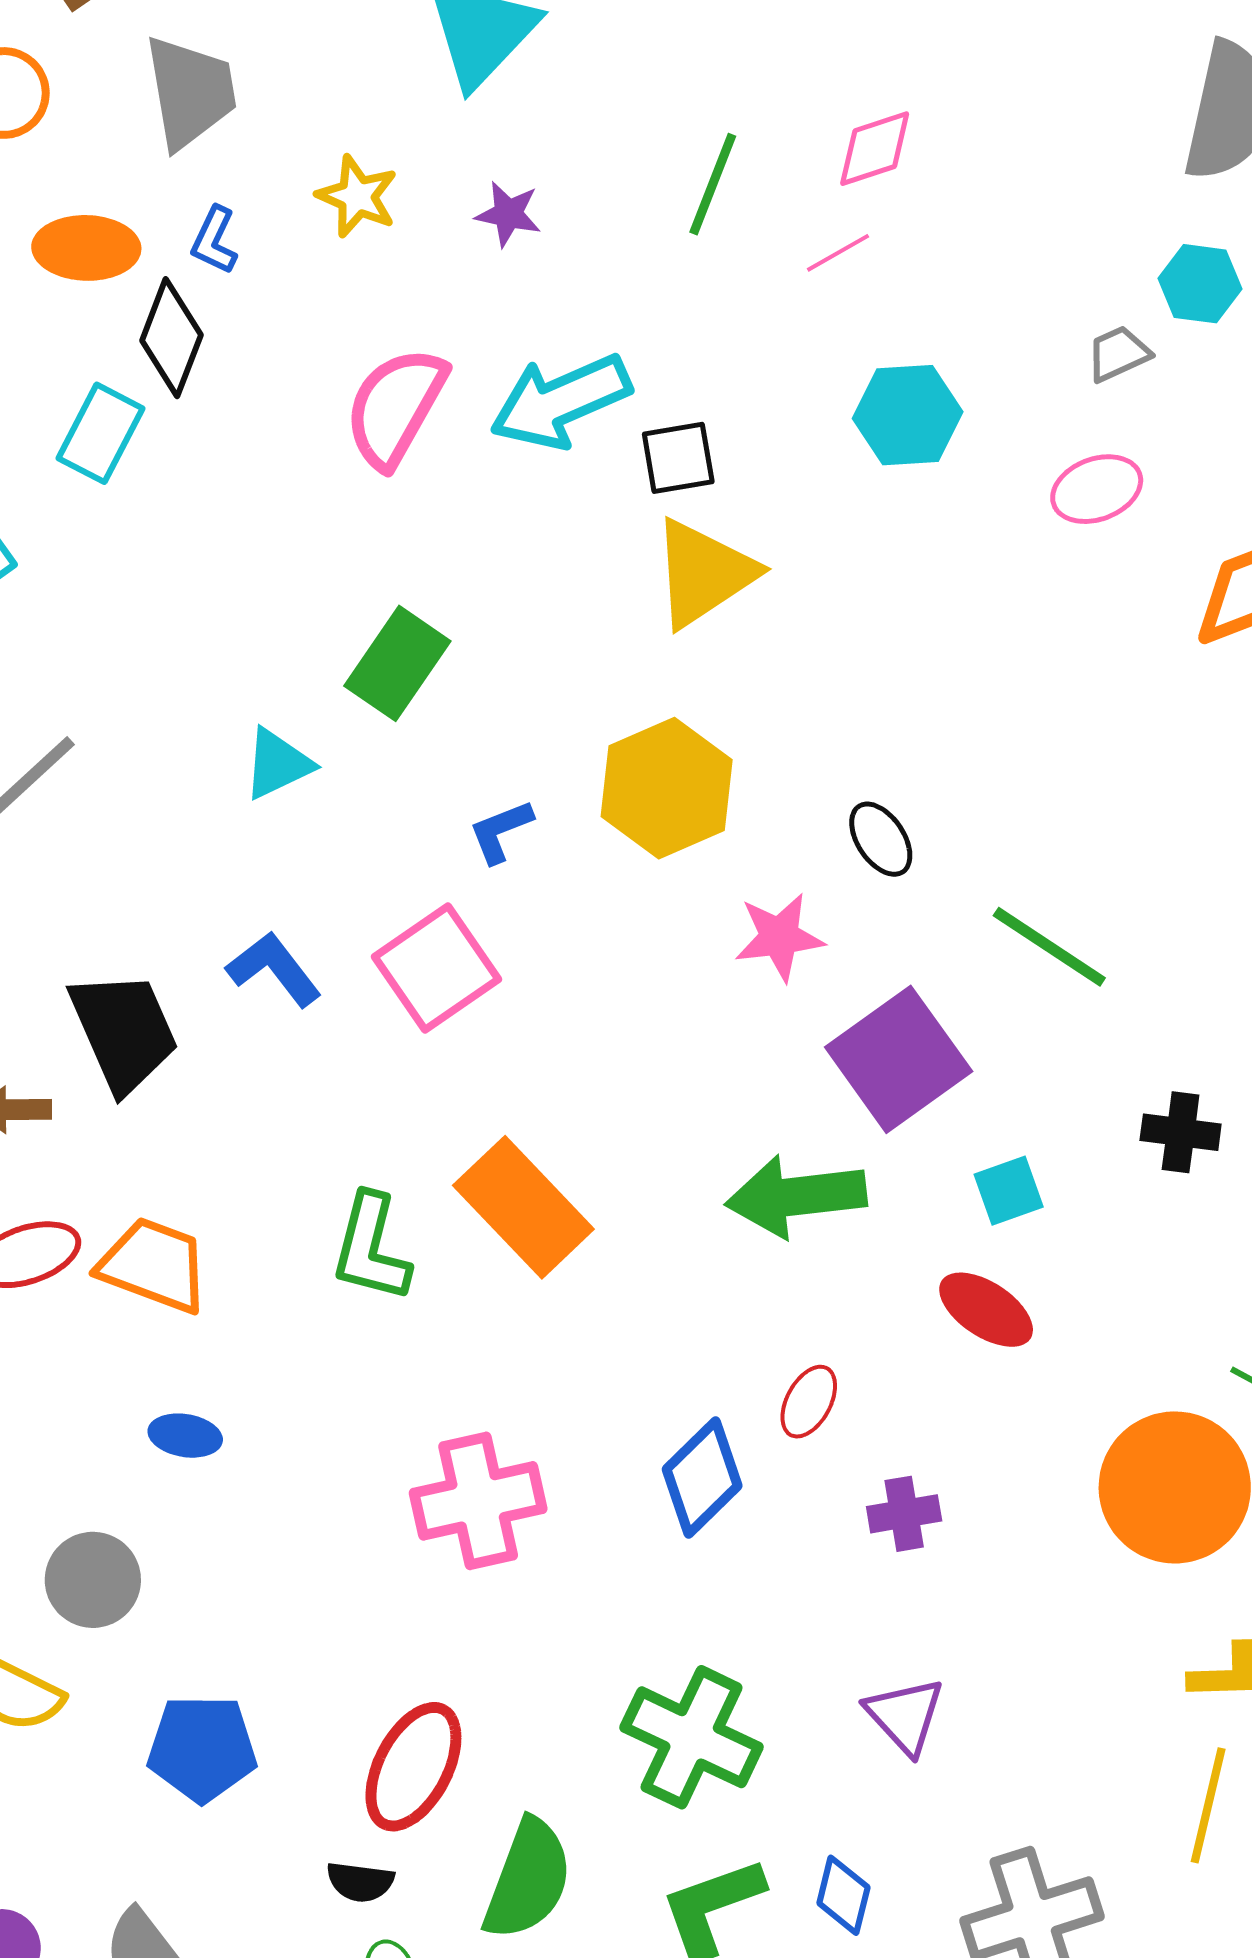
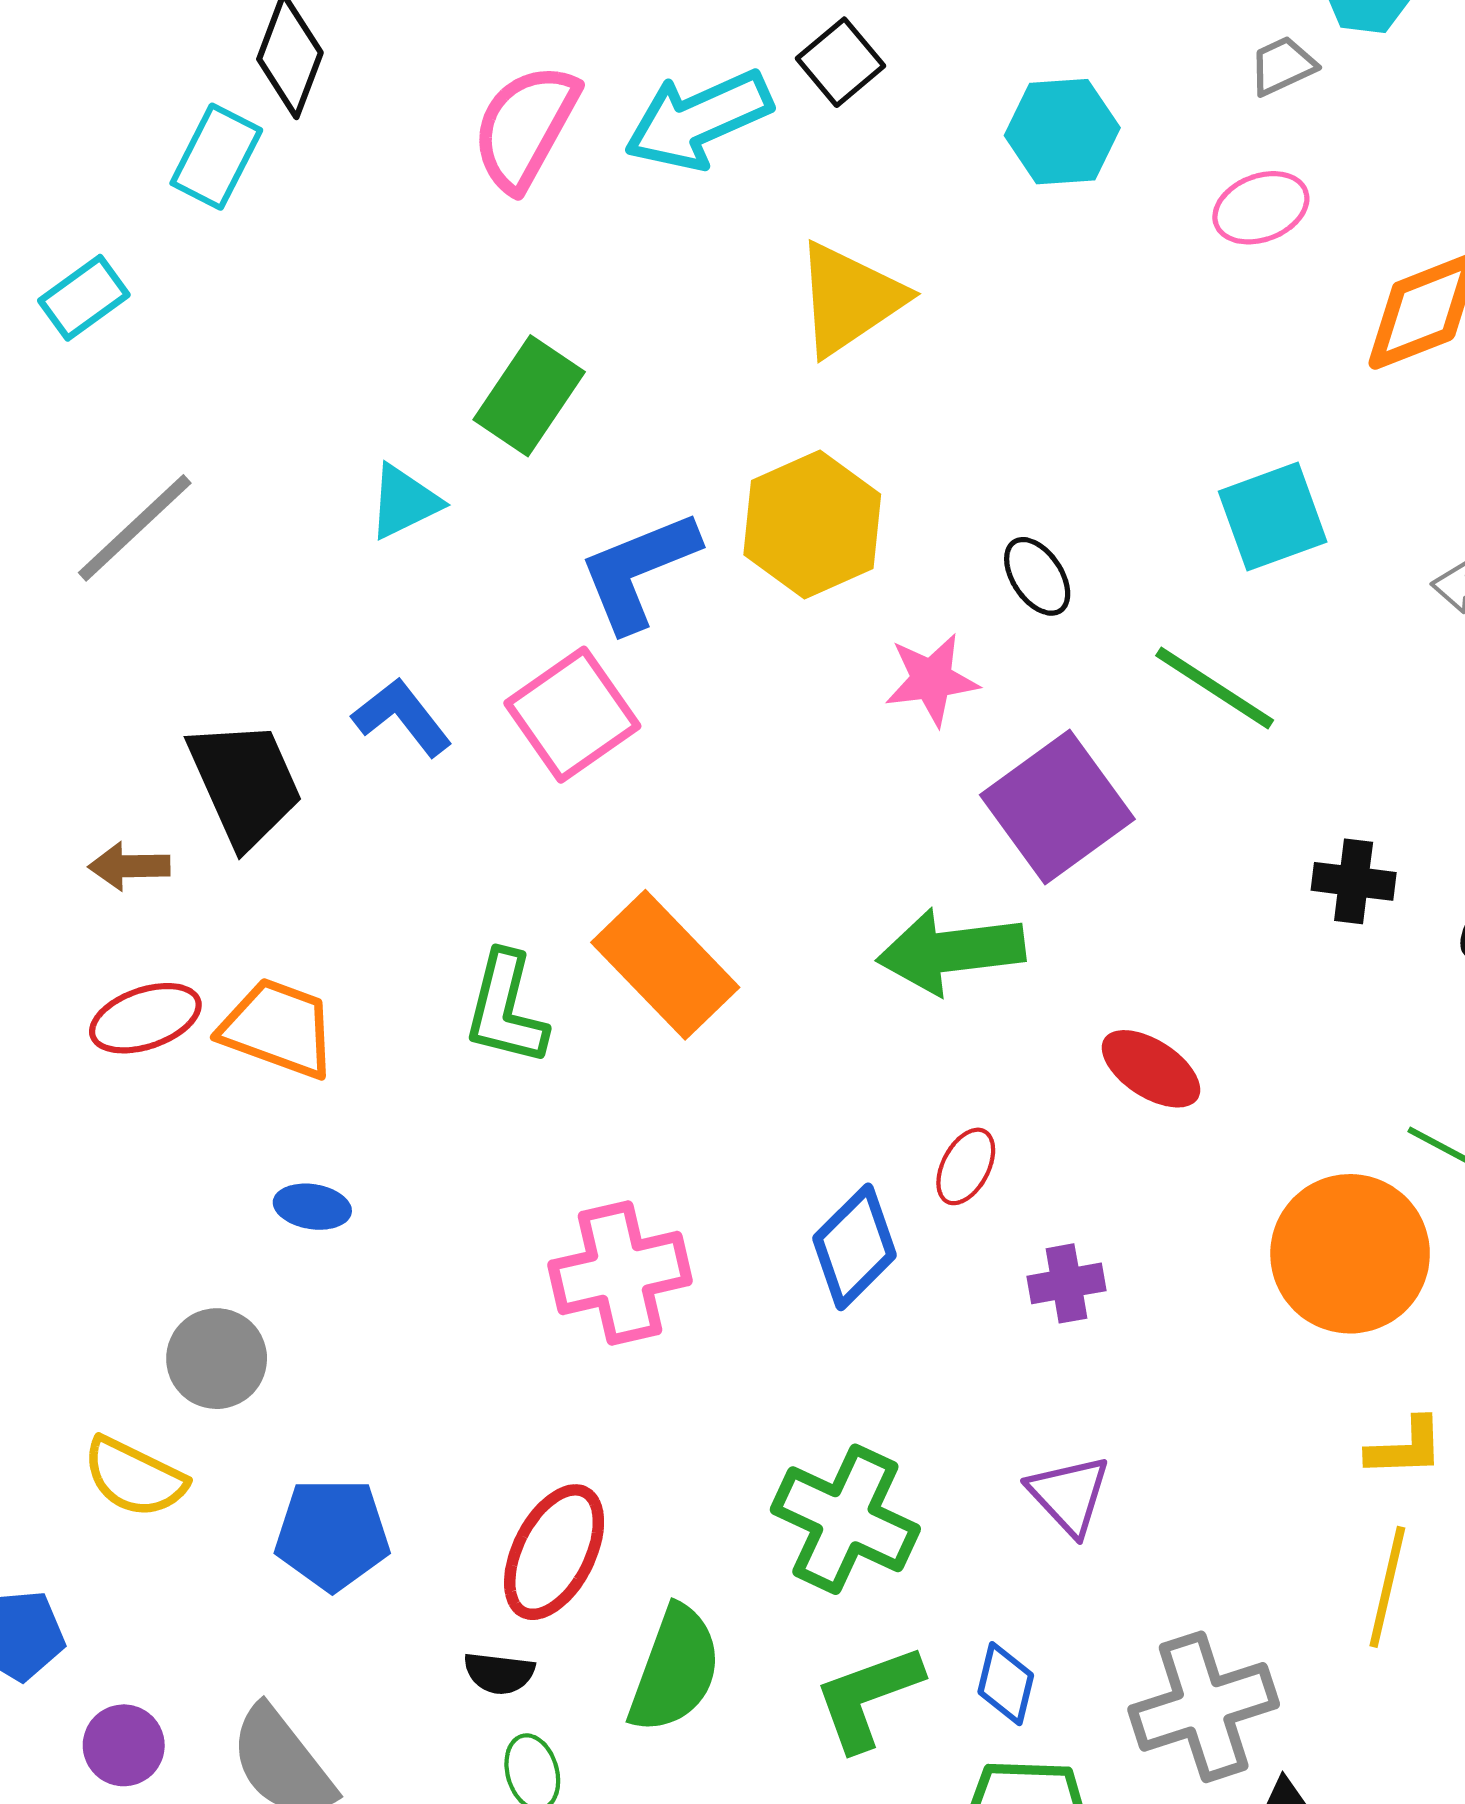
black square: (678, 458) -> (840, 62), moved, turned -30
blue L-shape: (501, 831) -> (639, 571), size x1.8
cyan square: (1009, 1191) -> (1273, 517), moved, size x1.5

